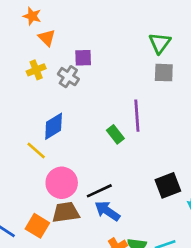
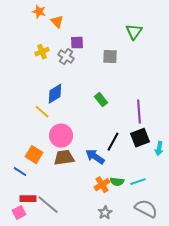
orange triangle: (47, 38) -> (57, 22), moved
gray square: (164, 73) -> (110, 57), moved
purple line: (137, 116) -> (139, 112), moved
black line: (99, 191) -> (113, 142), moved, turned -36
orange square: (37, 226) -> (34, 155), moved

